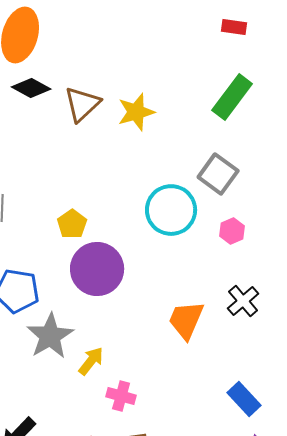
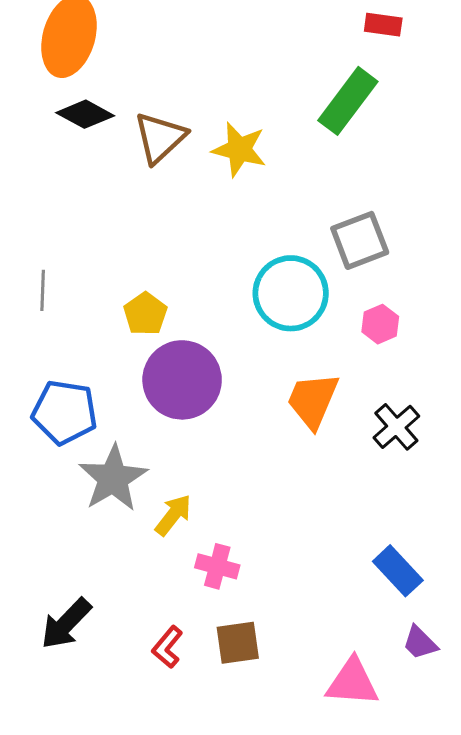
green rectangle: (232, 97) -> (348, 101), moved
yellow star: (136, 112) -> (239, 149), turned 30
gray square: (218, 174) -> (360, 240), turned 33
orange trapezoid: (186, 320) -> (313, 400), moved

